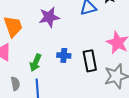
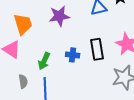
black rectangle: (90, 61) -> (97, 49), moved

